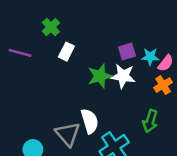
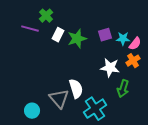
purple line: (20, 53) -> (30, 29), moved
green star: (100, 76) -> (77, 39), moved
white star: (123, 76) -> (110, 68), moved

